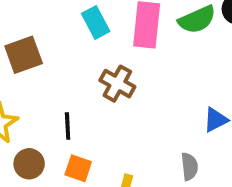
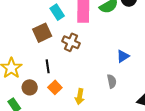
brown square: (24, 55) -> (42, 33), moved
orange square: (78, 168) -> (55, 87), turned 32

